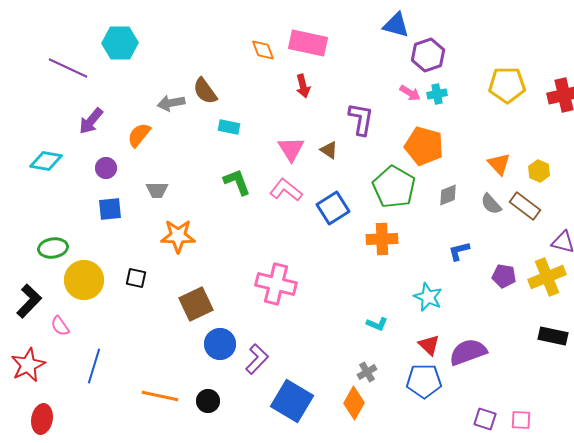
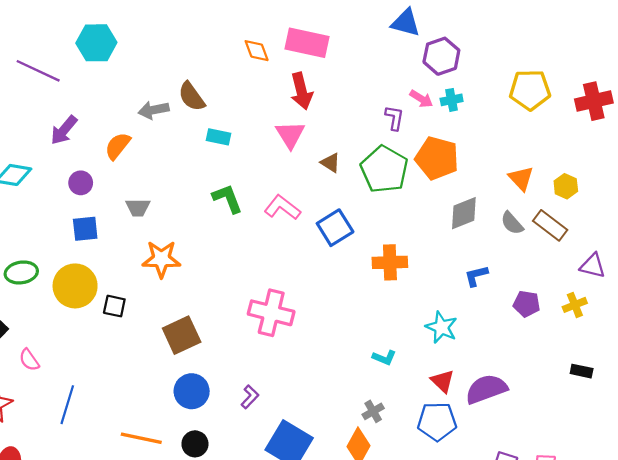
red arrow: (303, 86) -> (301, 91), size x1.4
purple L-shape: (361, 119) -> (394, 118), moved, size x0.7
pink triangle: (291, 149) -> (290, 135), moved
green pentagon: (394, 187) -> (384, 169), moved
gray diamond: (448, 195) -> (464, 213), size x1.4
yellow cross: (547, 277) -> (575, 305), size x0.6
yellow circle: (84, 280) -> (75, 286), moved
black rectangle: (553, 336) -> (582, 371), size x0.7
blue circle: (220, 344) -> (192, 391), moved
purple L-shape: (257, 359) -> (250, 397), size x0.7

